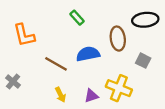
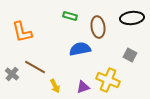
green rectangle: (77, 18) -> (70, 16), turned -32
brown ellipse: (118, 39) -> (98, 27), moved
brown line: (56, 64) -> (35, 67), moved

